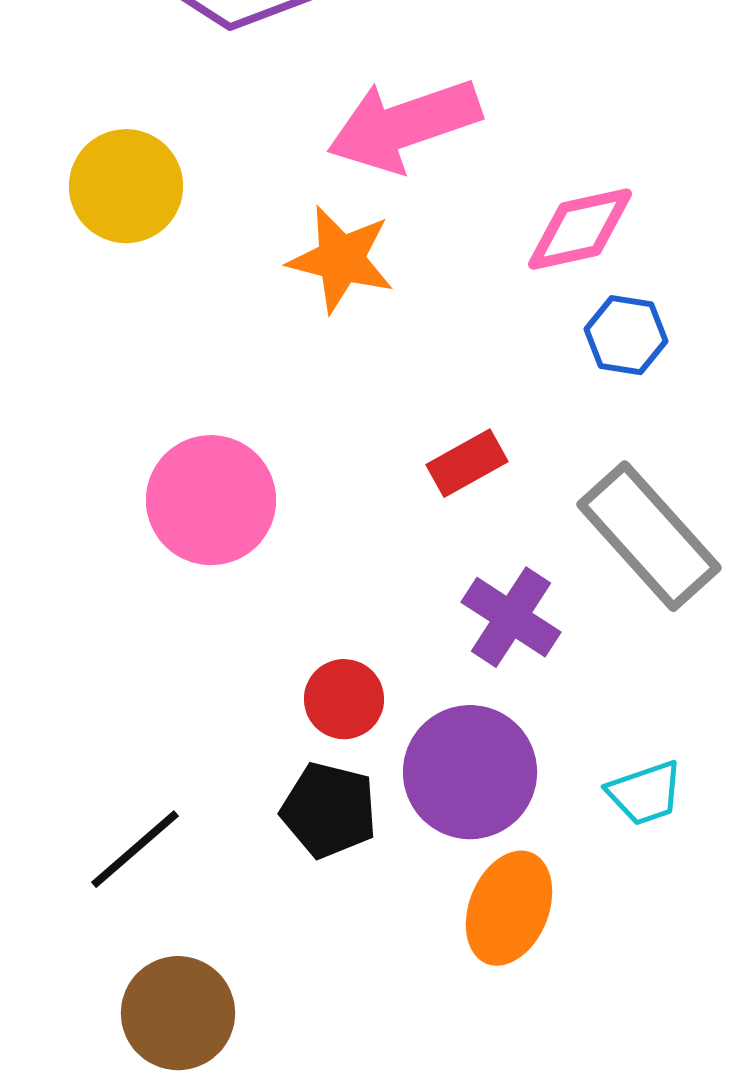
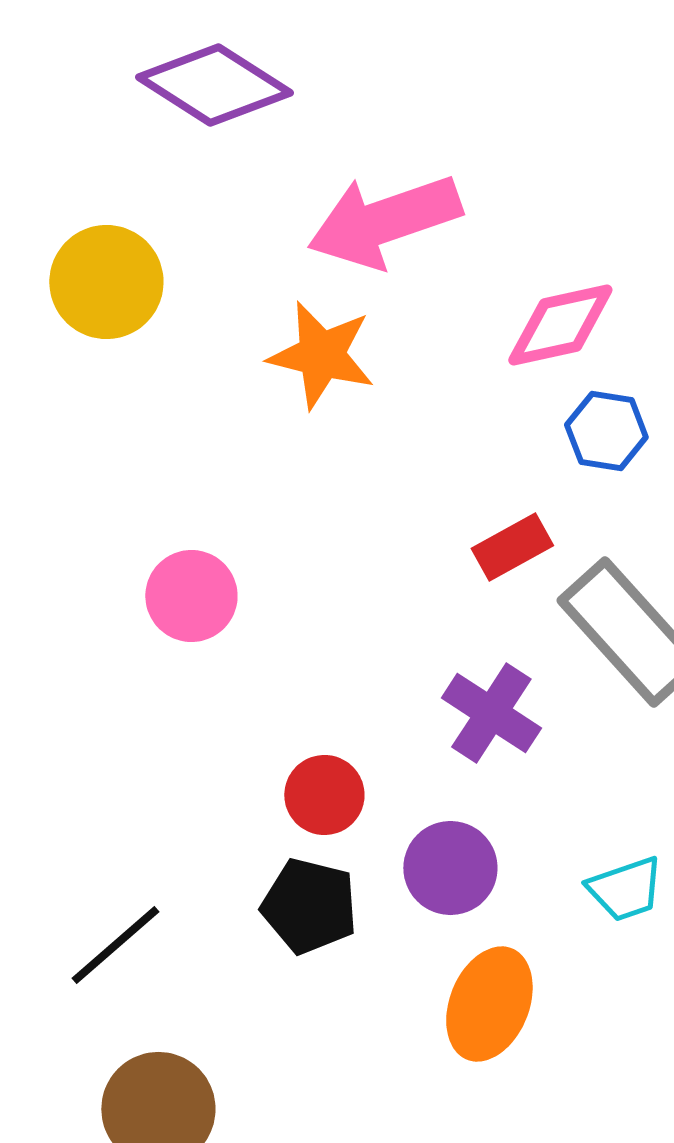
red rectangle: (467, 463) -> (512, 547), moved
pink circle: (211, 500) -> (191, 596), size x0.7
purple circle: (470, 772) -> (450, 868), size x0.7

